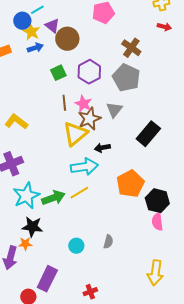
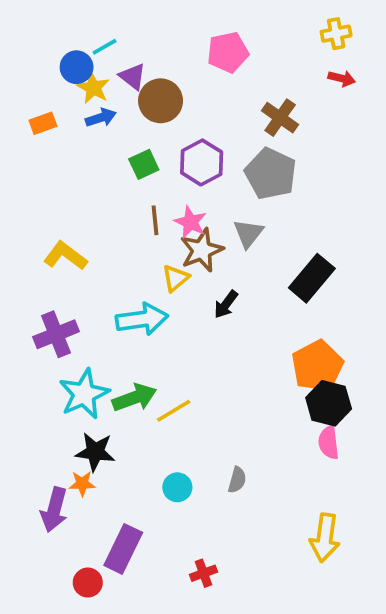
yellow triangle: (75, 134) -> (176, 278), size x0.6
black arrow: (102, 148) -> (226, 304), turned -42
cyan arrow: (84, 167) -> (142, 319), moved
orange pentagon: (130, 184) -> (317, 366), moved
yellow line: (79, 193) -> (174, 411), moved

